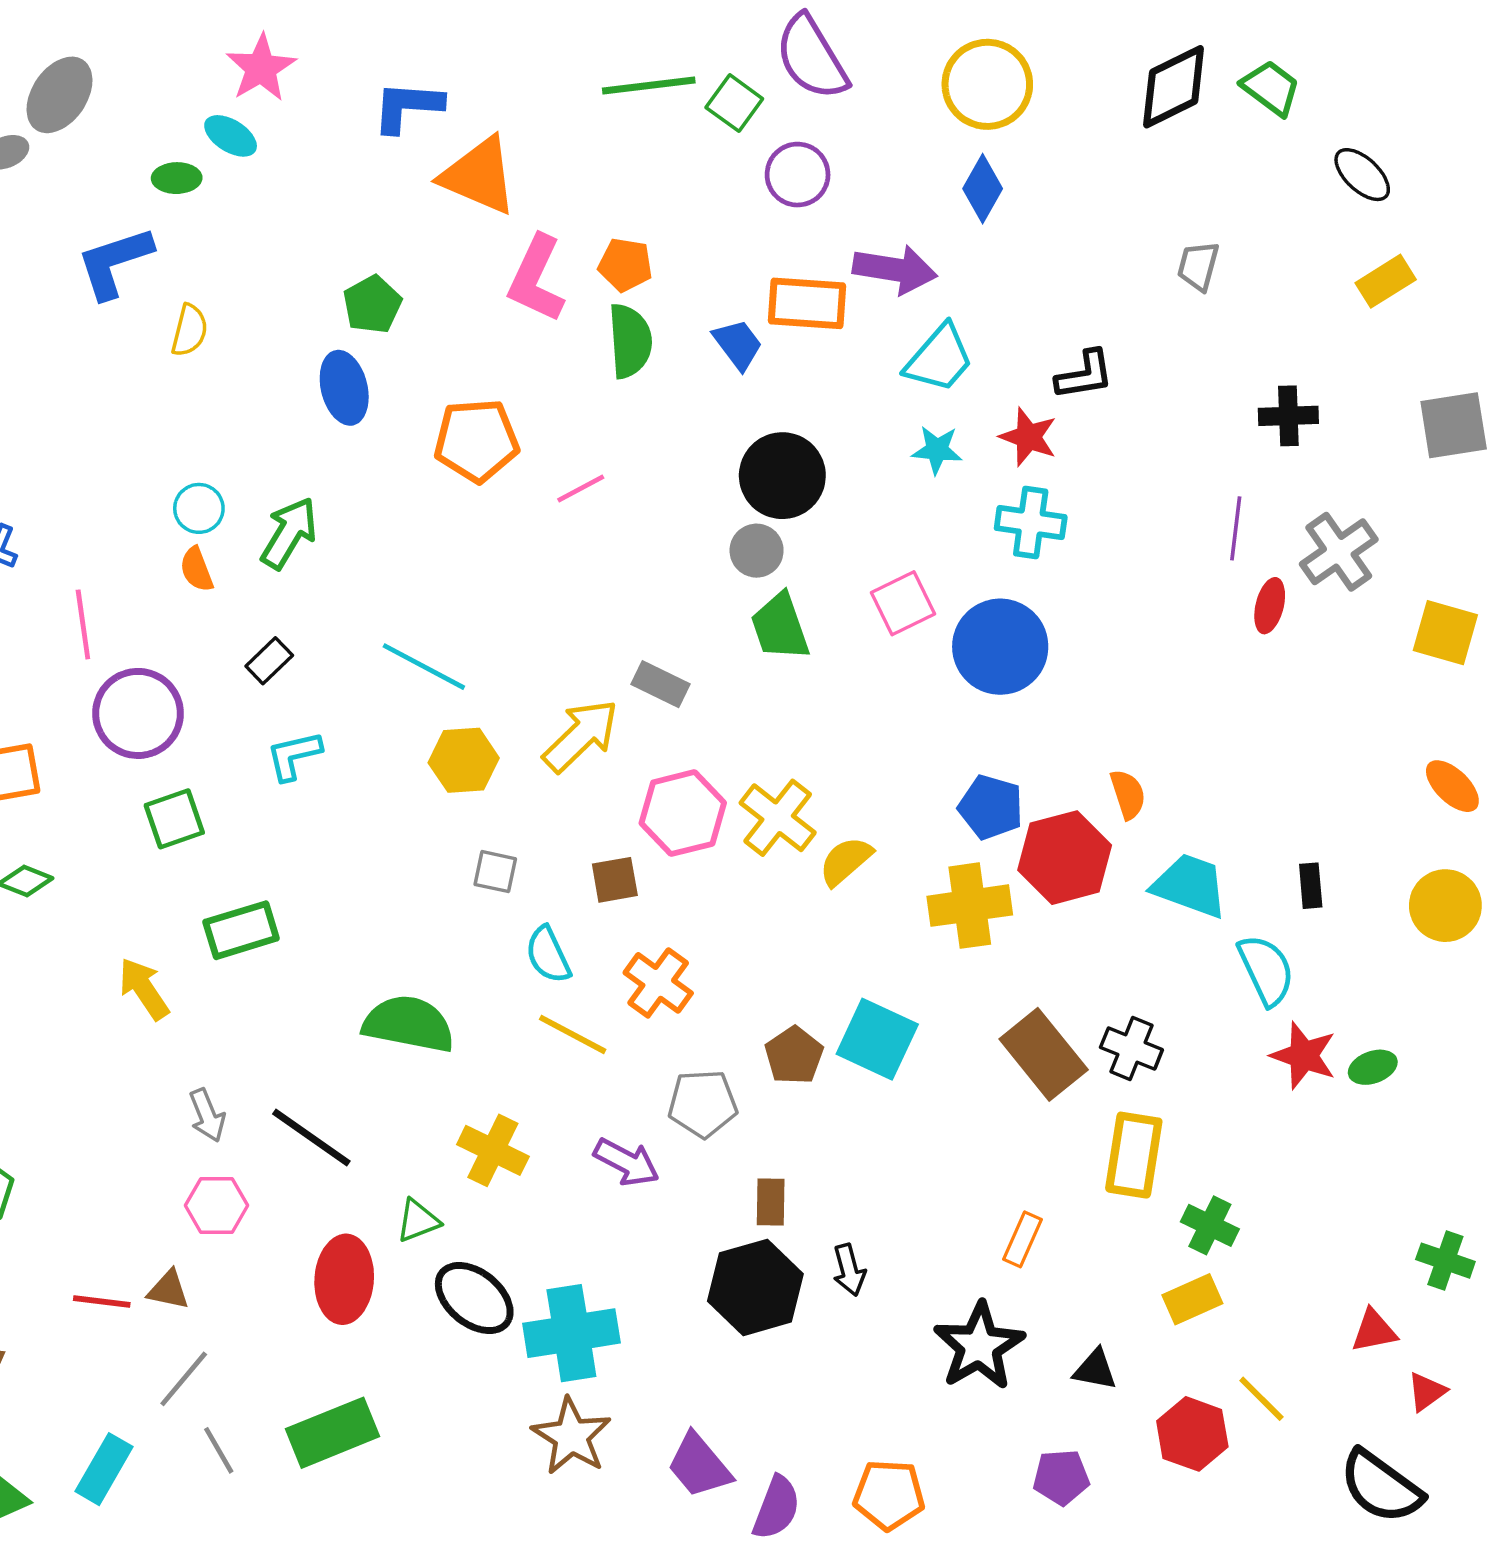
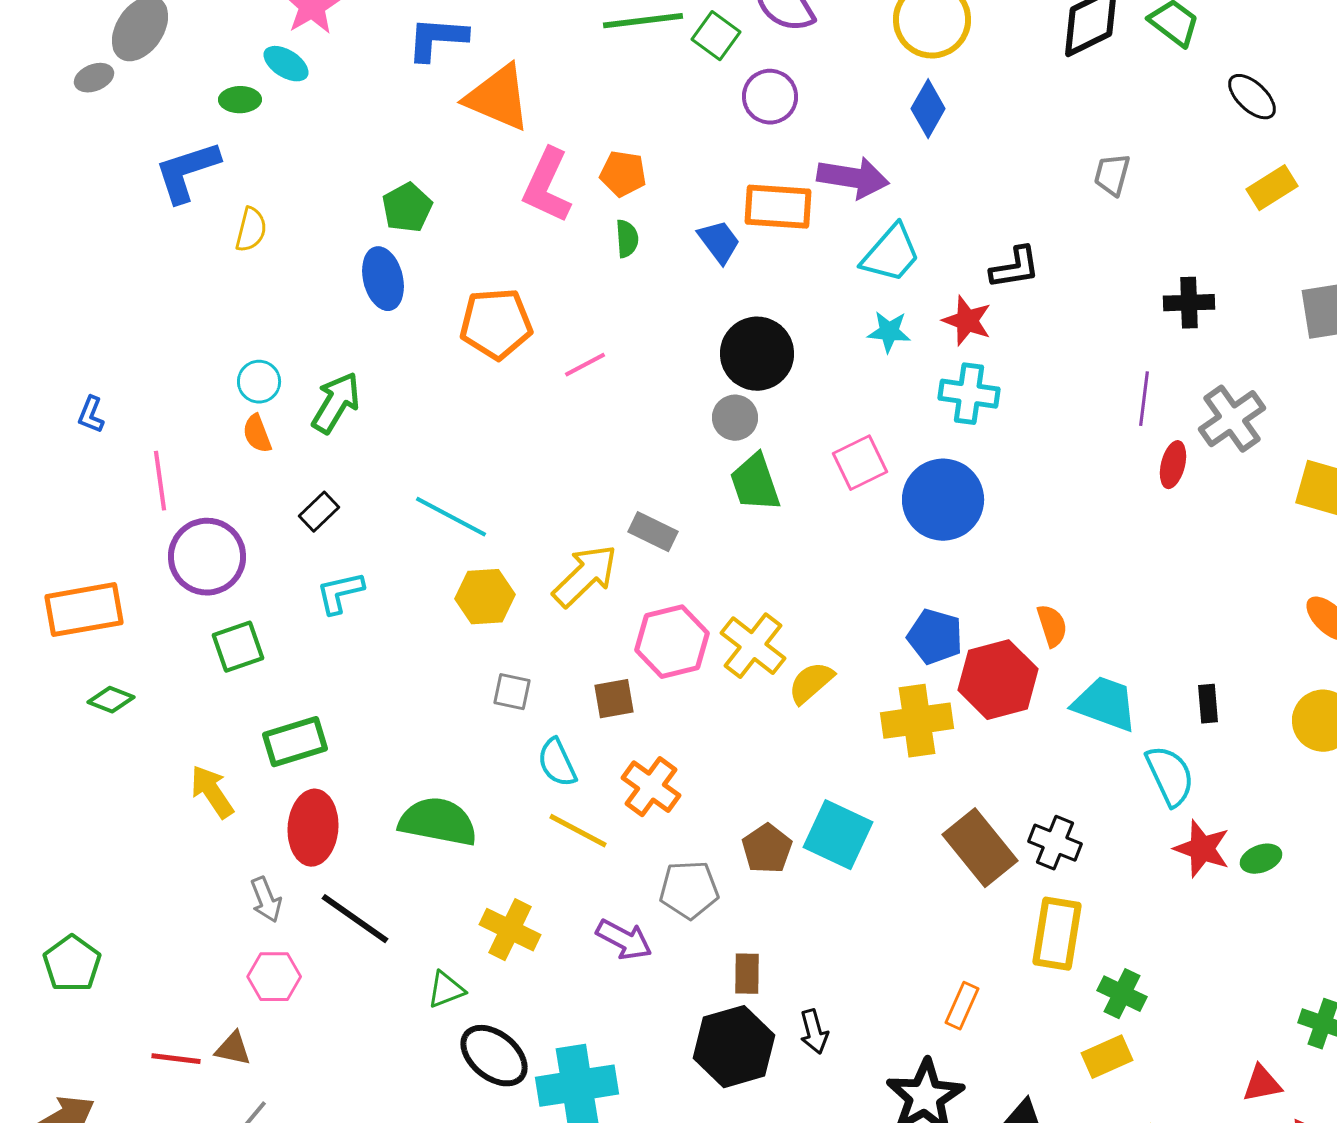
green semicircle: (630, 341) -> (627, 239), size x0.6
red ellipse: (344, 1279) -> (313, 828), moved

